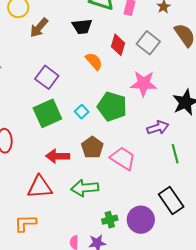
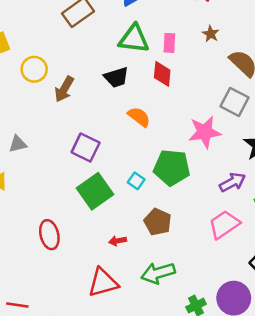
gray square: (148, 43) -> (234, 102), moved
red diamond: (118, 45) -> (162, 74), moved
red arrow: (58, 156) -> (118, 241), size x0.6
pink trapezoid: (123, 158) -> (224, 224), moved, turned -56

